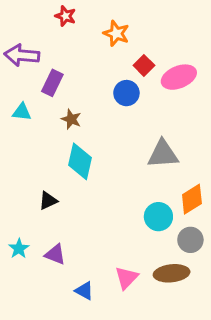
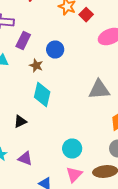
red square: (144, 65) -> (86, 14), moved
blue circle: (126, 93) -> (55, 50), moved
cyan circle: (158, 217) -> (72, 148), moved

